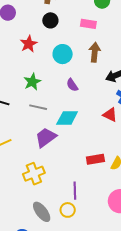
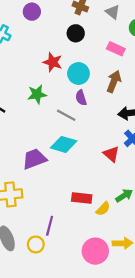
red star: (29, 44) -> (53, 62), moved, turned 30
purple semicircle: (72, 85) -> (81, 98), moved
gray line: (38, 107) -> (66, 115), moved

